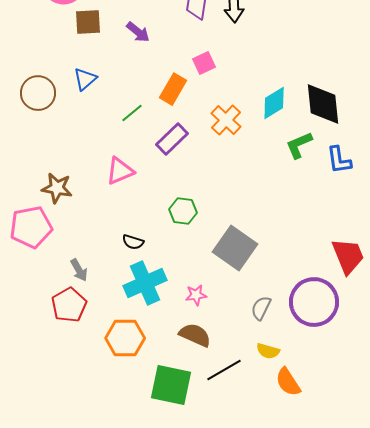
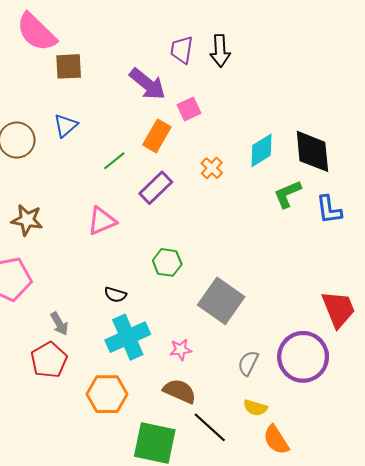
purple arrow: (138, 32) -> (147, 84), moved, size x1.5
orange cross: (226, 120) -> (212, 168), size x0.7
brown star: (57, 188) -> (27, 220), moved
black line: (224, 370) -> (210, 427), turned 72

